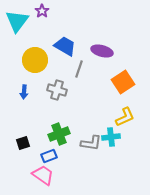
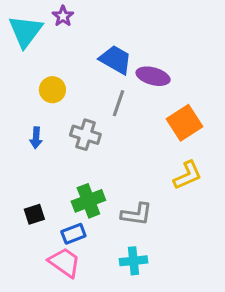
blue trapezoid: (65, 46) -> (116, 60), moved
yellow circle: (35, 60) -> (52, 90), size x0.7
cyan cross: (111, 137) -> (134, 261), moved

